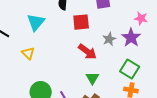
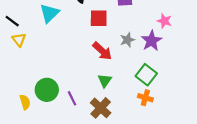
yellow triangle: (28, 53) -> (19, 40), moved

